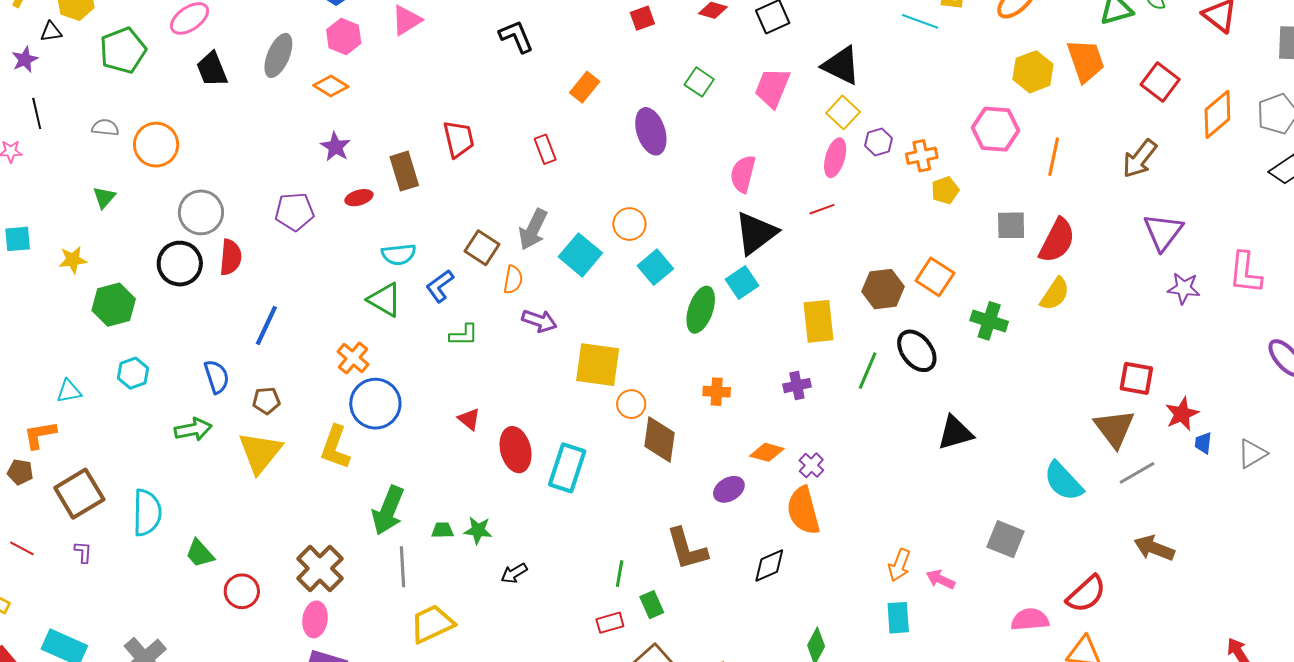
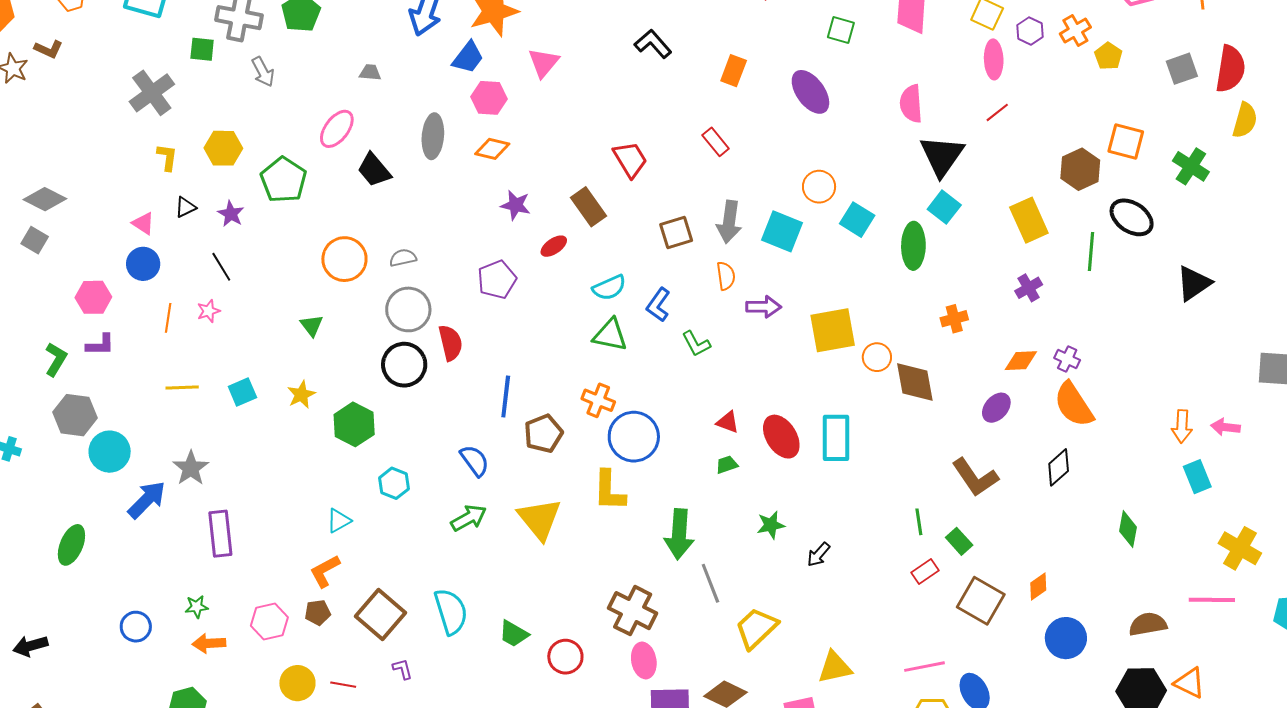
black triangle: (51, 32) -> (185, 207), moved
purple star: (25, 60) -> (231, 214), moved
gray semicircle: (105, 128) -> (403, 258), moved
brown square: (482, 248) -> (676, 233), moved, turned -32
green cross: (989, 321) -> (1191, 166), turned 33
green L-shape: (464, 335) -> (696, 344), turned 80
brown pentagon: (266, 401) -> (543, 433), moved, size x1.4
green trapezoid: (442, 530) -> (727, 465), moved

